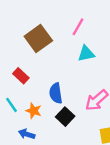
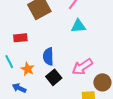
red rectangle: (21, 76) -> (20, 38), turned -56

